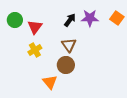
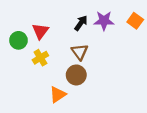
green circle: (15, 20) -> (18, 40), moved
orange triangle: (50, 82) -> (58, 95), turned 35

